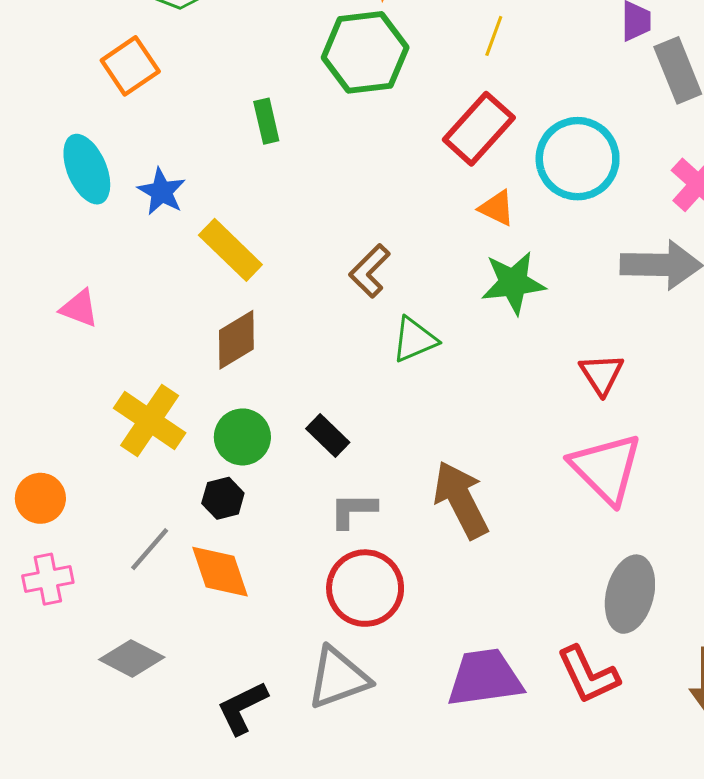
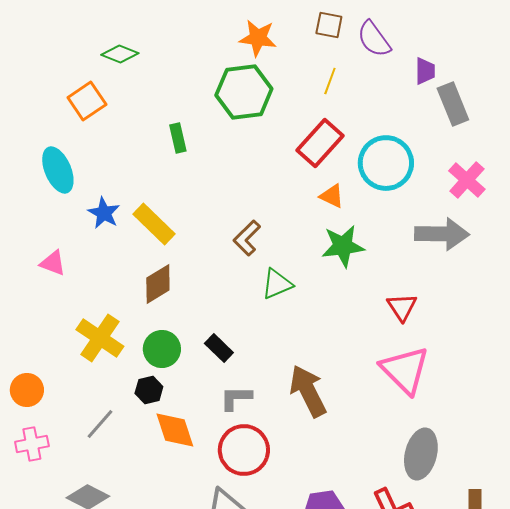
blue star: (162, 192) -> (104, 213), moved
orange diamond: (220, 572) -> (175, 430), moved

